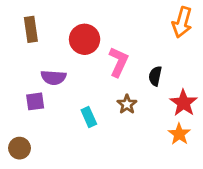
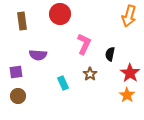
red circle: (85, 39) -> (60, 14), moved
purple square: (35, 101) -> (16, 72), moved
brown circle: (20, 148) -> (18, 96), moved

